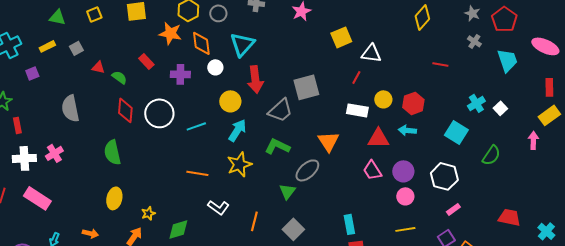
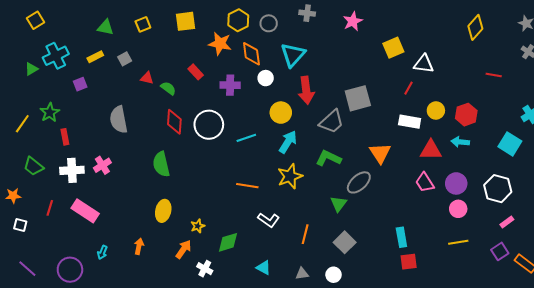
orange arrow: (90, 233) -> (139, 246), turned -91

